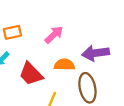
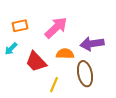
pink arrow: (54, 35) -> (56, 28), size x1.4

